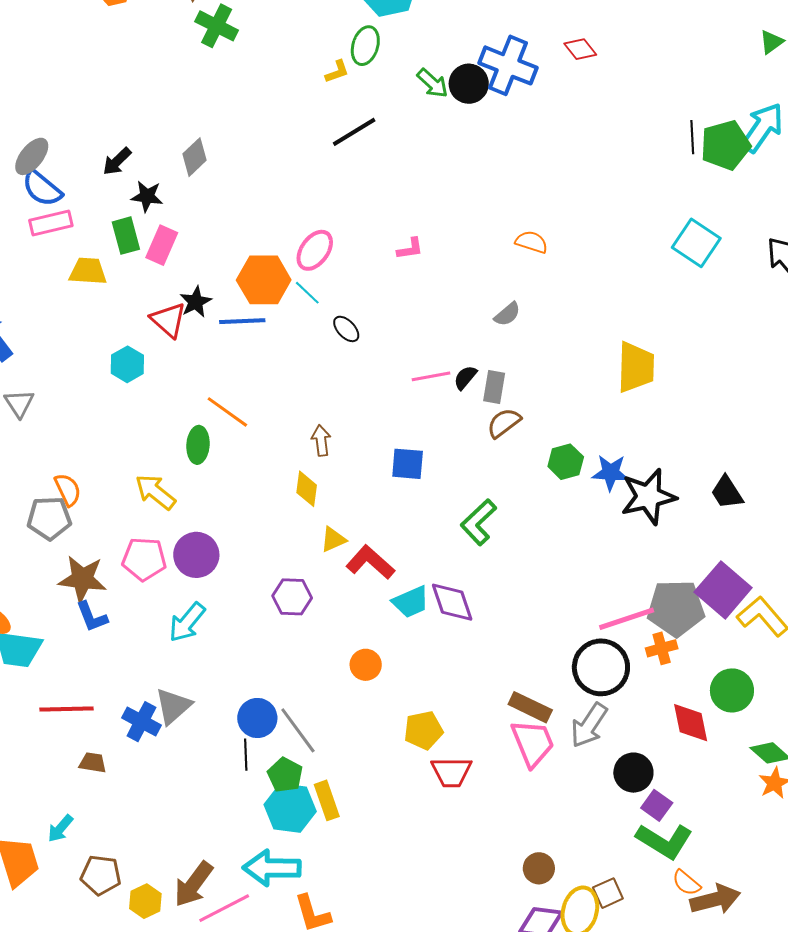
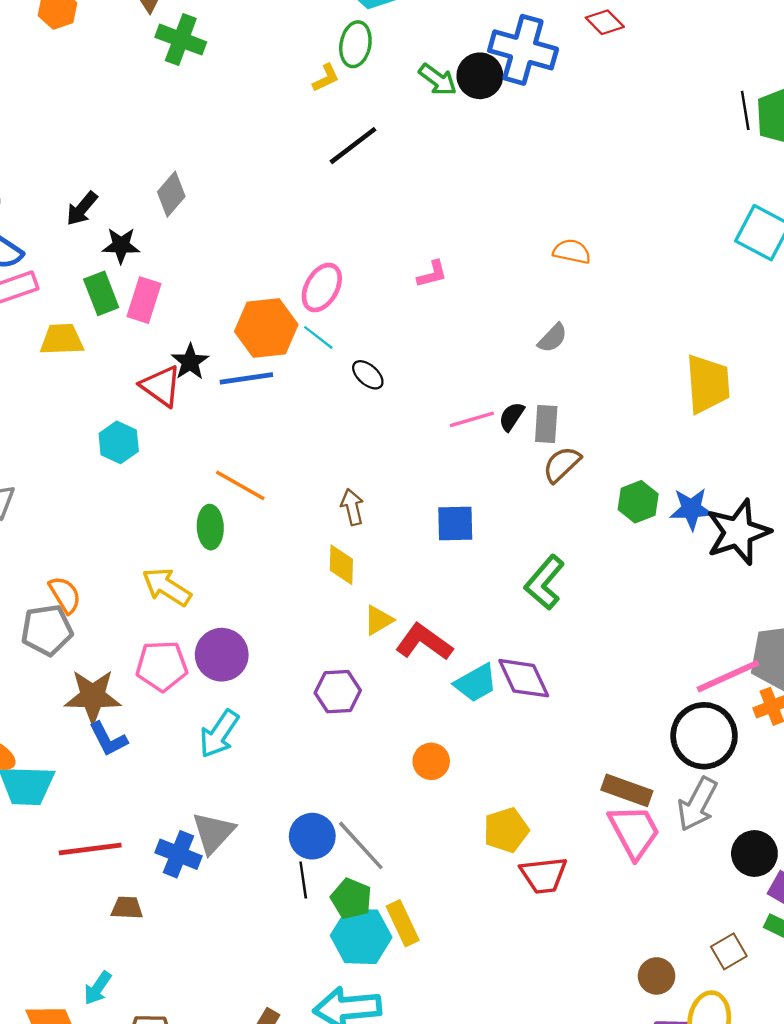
brown square: (608, 893) -> (729, 951), moved

